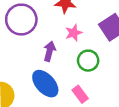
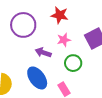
purple arrow: (50, 51) -> (43, 52), turned -91

